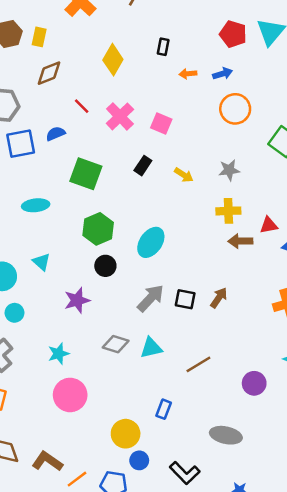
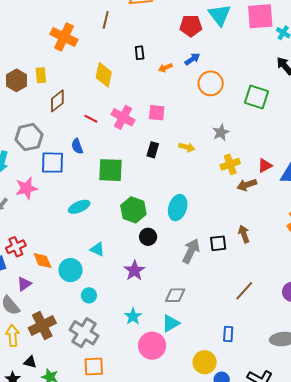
blue semicircle: (56, 134) -> (77, 146), turned -70
blue square: (21, 144) -> (53, 163), turned 30
brown arrow: (219, 298) -> (244, 234), turned -36
cyan triangle: (151, 348) -> (171, 323), moved

